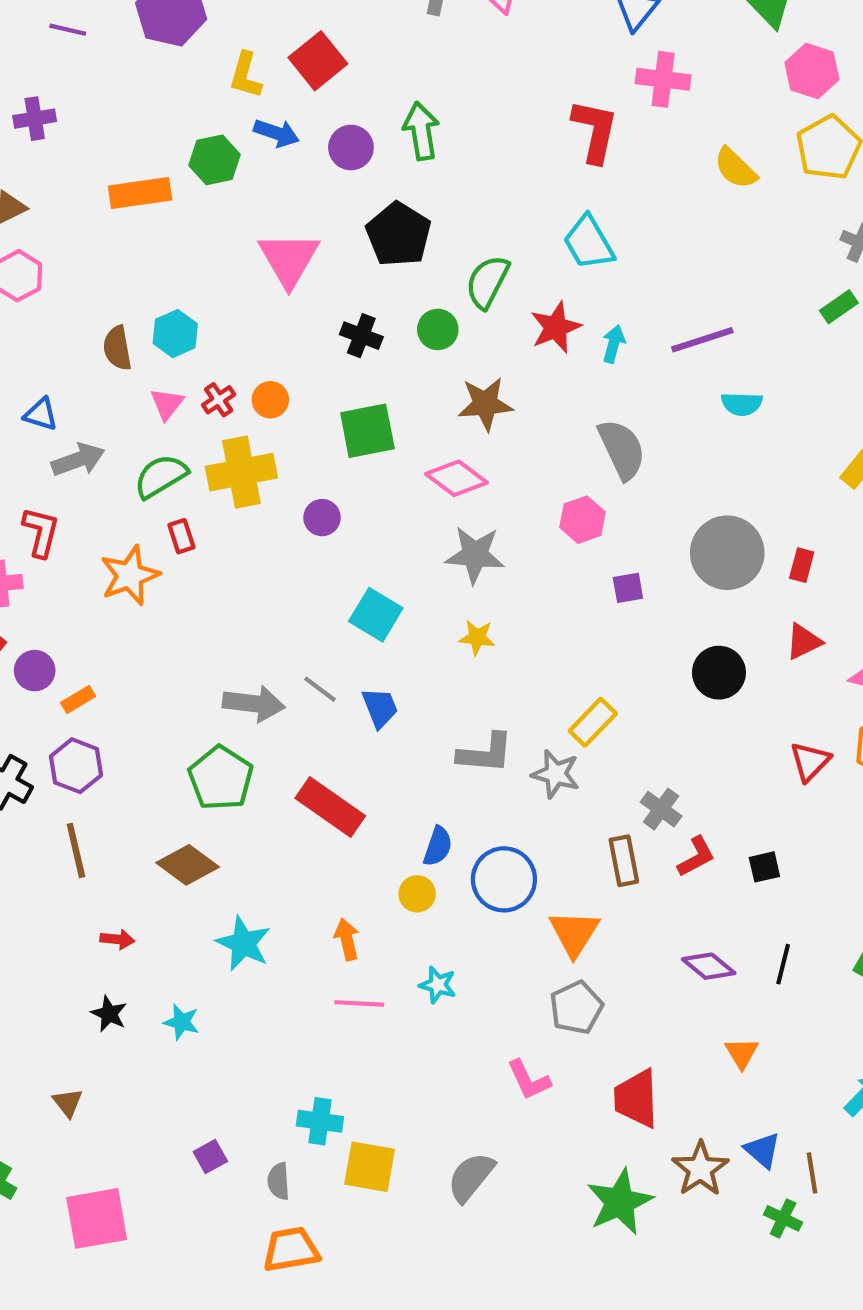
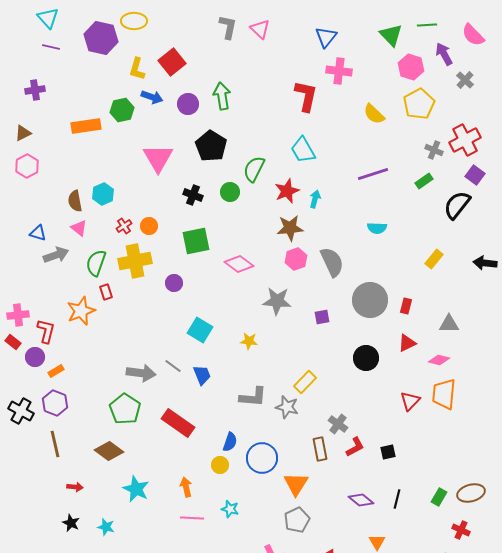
purple line: (702, 340) -> (373, 174), moved
pink triangle: (167, 404) -> (79, 228), moved, turned -30
brown star: (485, 404) -> (290, 228), moved
gray semicircle: (622, 449) -> (332, 262), moved
green semicircle: (161, 476) -> (96, 263), turned -40
pink hexagon: (583, 520) -> (296, 259), moved
red L-shape: (41, 532) -> (46, 331), moved
gray star: (475, 555) -> (277, 301), moved

